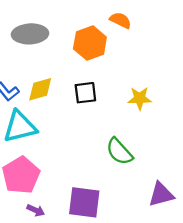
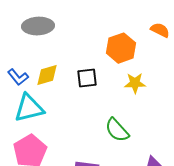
orange semicircle: (120, 20) -> (160, 30), moved
orange hexagon: (90, 43) -> (121, 48), moved

